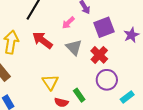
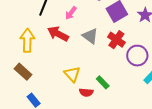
pink arrow: (68, 23) -> (71, 13), moved
purple circle: (107, 80) -> (137, 56), moved

